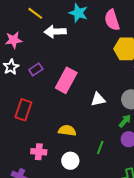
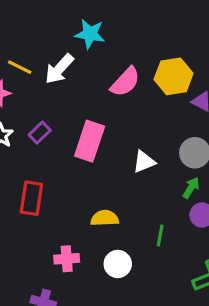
yellow line: (35, 13) -> (20, 67), moved
pink semicircle: (112, 20) -> (125, 82), moved, turned -110
white arrow: (55, 32) -> (59, 69), turned -35

